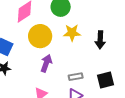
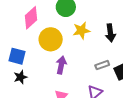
gray rectangle: (76, 77) -> (102, 65), moved

